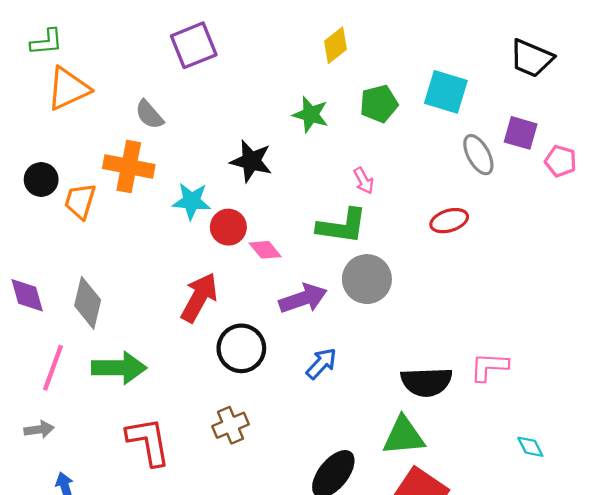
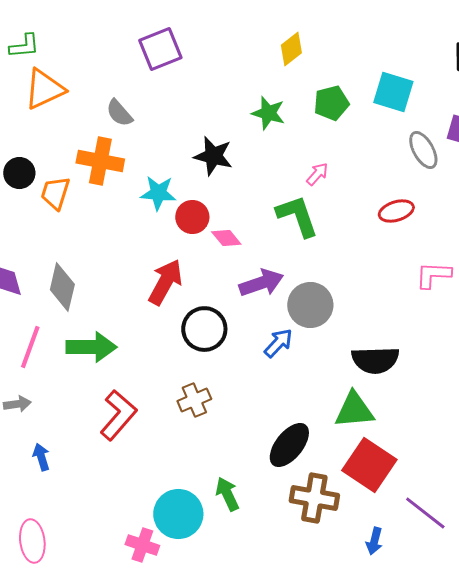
pink arrow: (364, 181) -> (317, 174), turned -110
green L-shape: (342, 226) -> (297, 216), turned -117
gray circle: (367, 279) -> (310, 305), moved
pink L-shape: (489, 367) -> (433, 275), moved
red L-shape: (148, 441) -> (118, 415), turned 51

